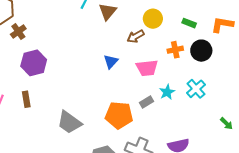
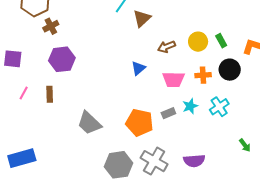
yellow circle: (153, 19) -> (198, 42), moved
green rectangle: (189, 23) -> (221, 41), turned 32
orange cross: (175, 50) -> (203, 75), moved

